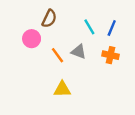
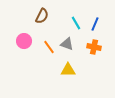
pink circle: (32, 39) -> (24, 41), moved
yellow triangle: (62, 89) -> (68, 70), moved

